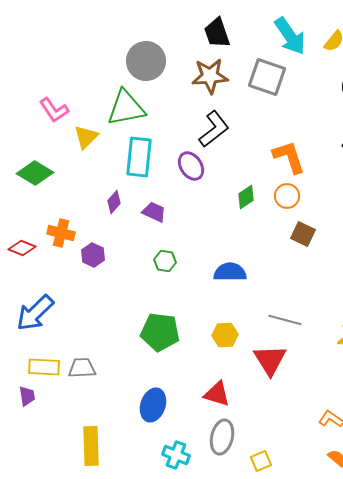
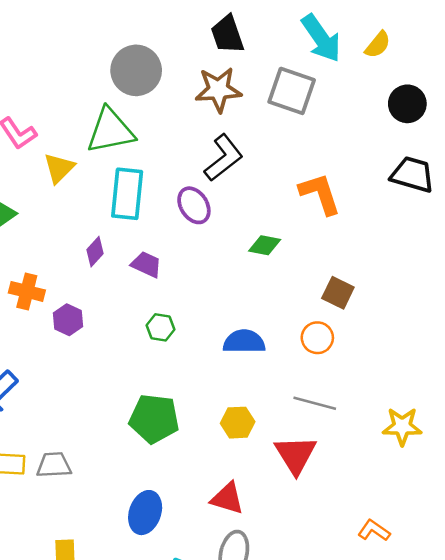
orange circle: (287, 196) -> (317, 338), moved
green diamond: (246, 197) -> (265, 245), turned 45

